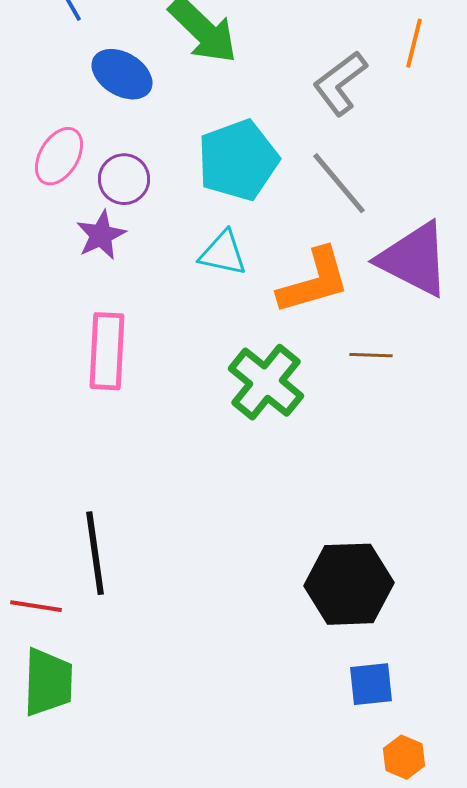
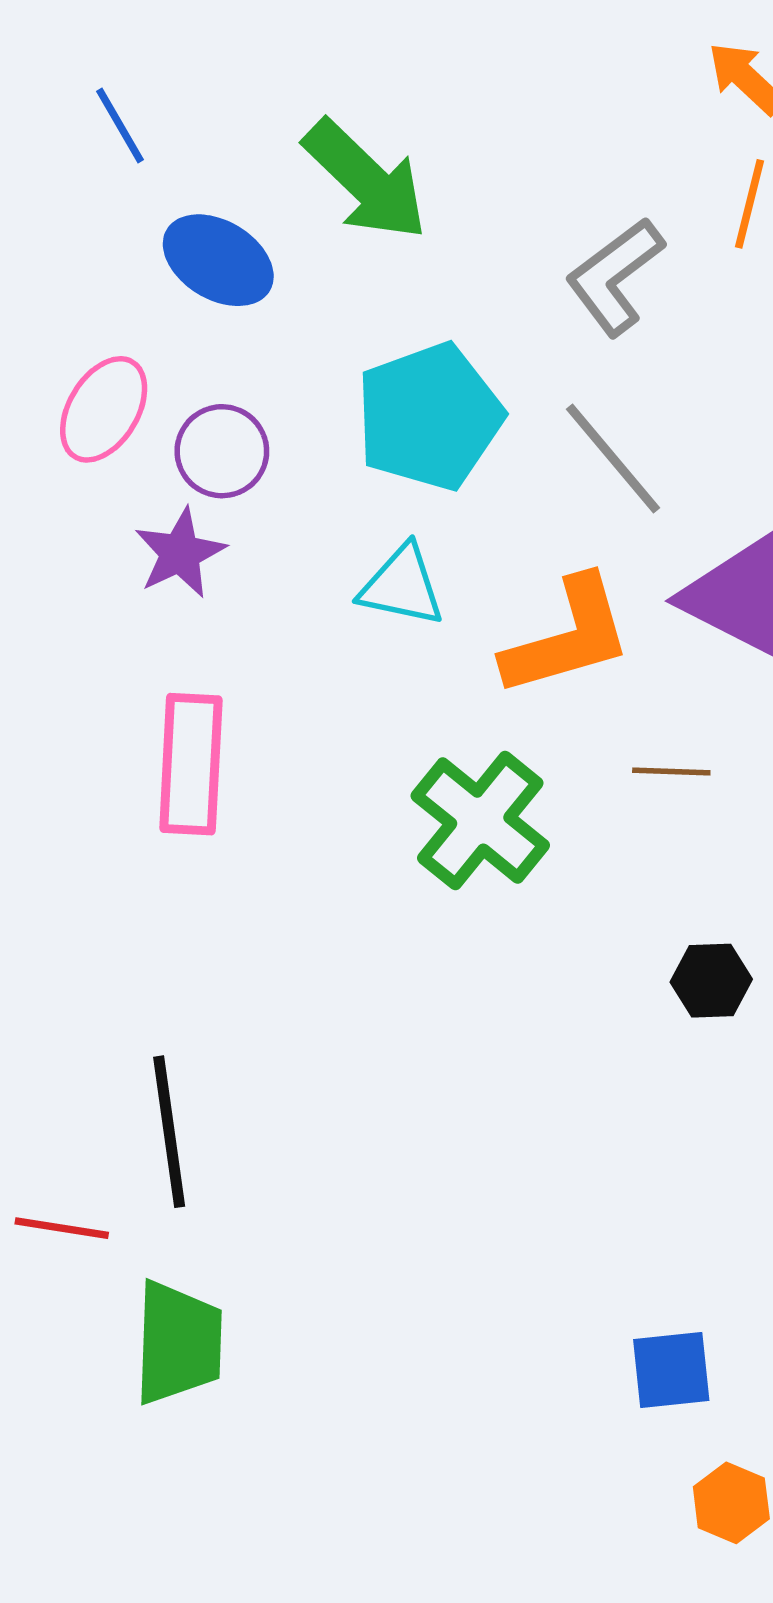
black hexagon: (349, 584) -> (711, 981), moved, size x0.5
green trapezoid: (48, 682) -> (178, 1343), moved

